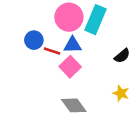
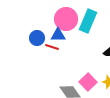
blue triangle: (73, 45) -> (58, 35), moved
pink square: (70, 67) -> (88, 82), moved

